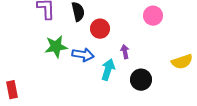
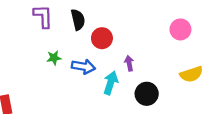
pink circle: (153, 16) -> (180, 29), moved
green star: (56, 47) -> (54, 58), size x0.6

